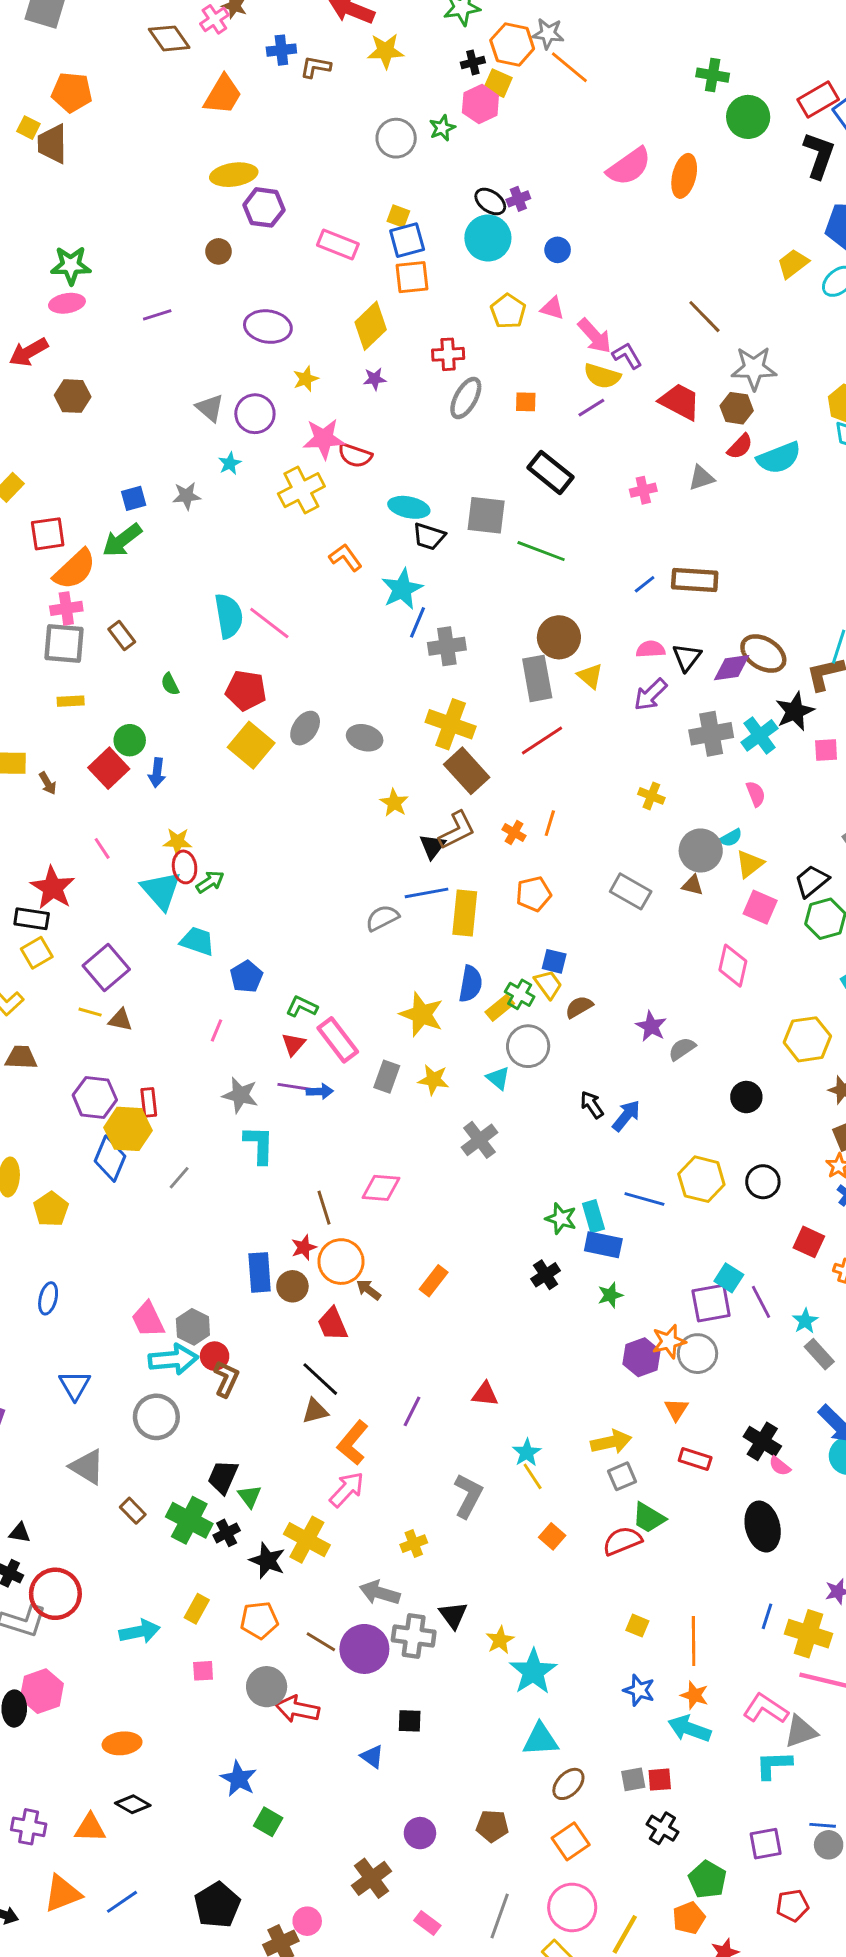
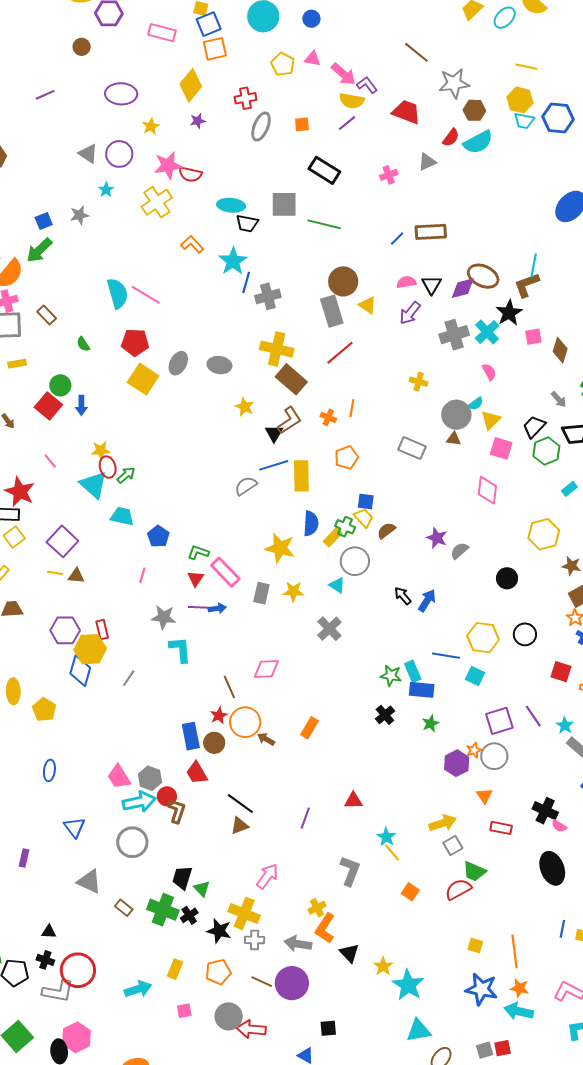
brown hexagon: (737, 408) -> (474, 110), moved
cyan square: (729, 1278) -> (475, 676), moved
red trapezoid: (333, 1324) -> (197, 773), moved
orange star: (669, 1341) -> (474, 750), size x0.7
orange L-shape: (353, 1443) -> (325, 928), moved
gray cross: (414, 1636) -> (255, 940), moved, size x0.7
blue star: (639, 1690) -> (481, 989), size x1.5

